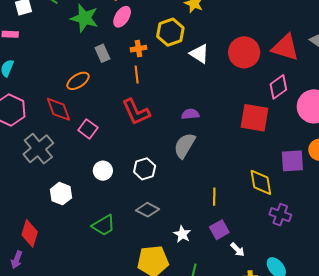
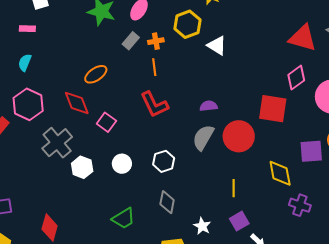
red circle: (244, 52) -> (239, 136), moved
gray rectangle: (102, 53) -> (131, 41), moved, turned 66
white hexagon: (61, 194) -> (82, 167), moved
gray diamond: (148, 210) -> (167, 202), turned 75

